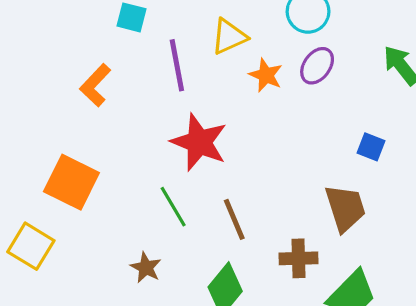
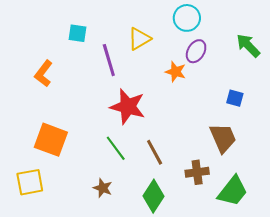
orange star: (266, 75) -> (176, 72), moved
orange L-shape: (95, 85) -> (43, 73), moved
yellow square: (31, 246) -> (30, 182), turned -36

